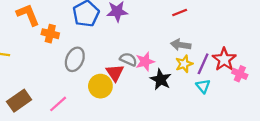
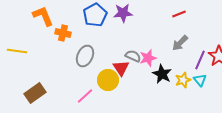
gray arrow: (181, 45) -> (180, 43), turned -54
yellow star: (184, 64) -> (183, 80), moved
pink line: (58, 104) -> (85, 96), moved

